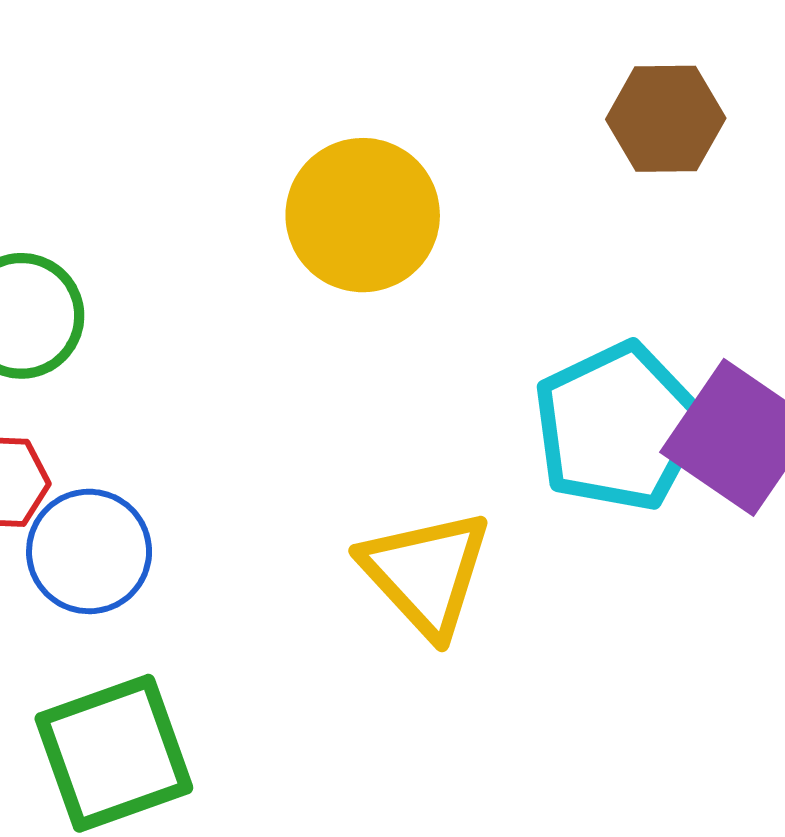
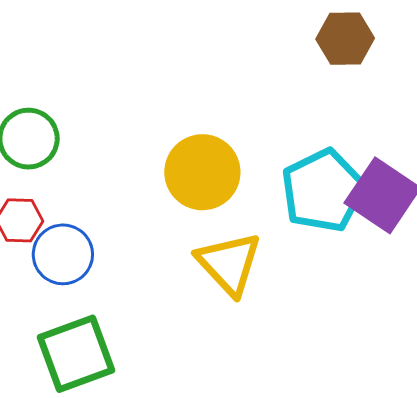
yellow circle: (363, 215) -> (202, 172), moved

